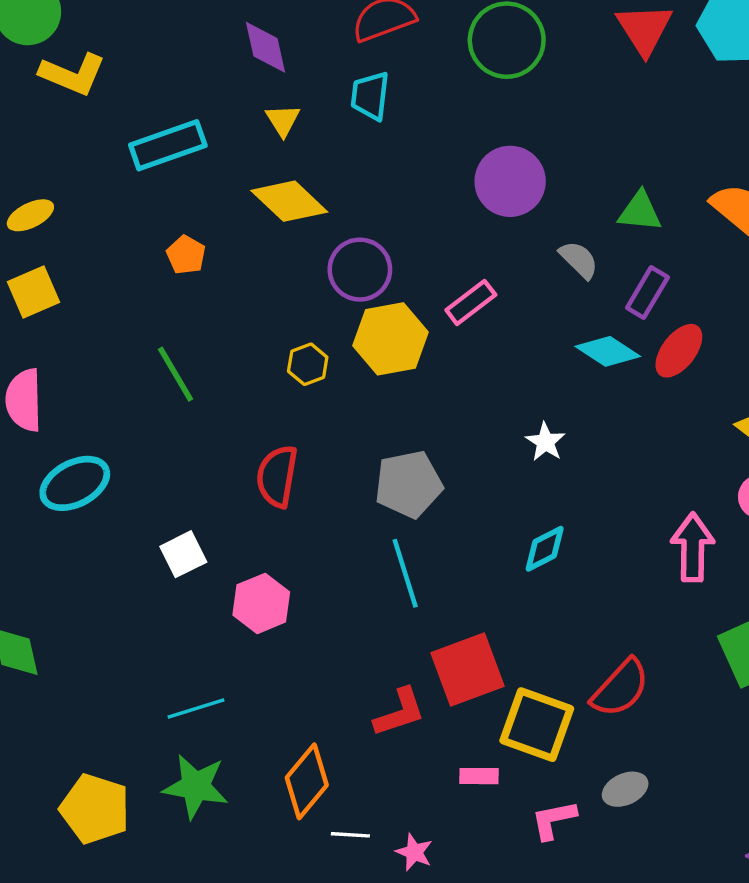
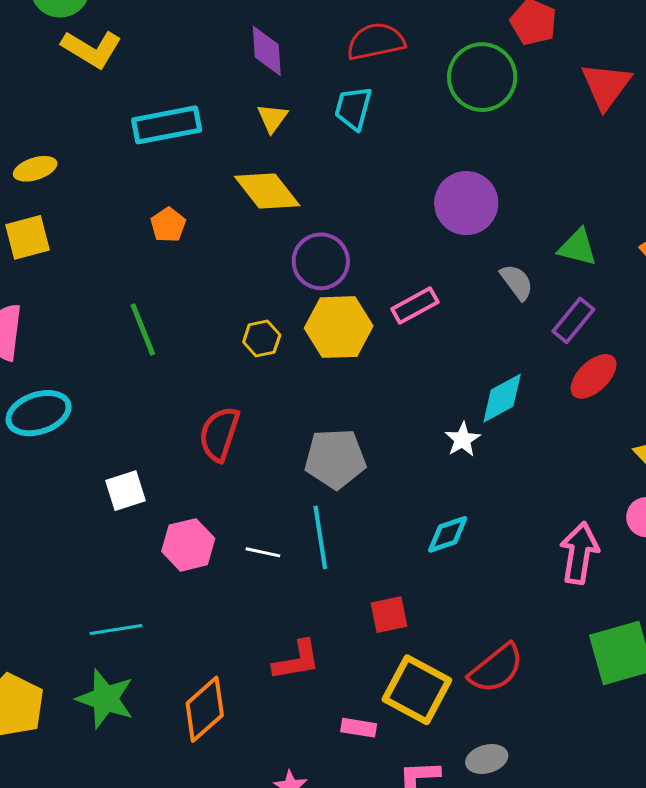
cyan diamond: (608, 351) -> (502, 398), moved, turned -70
red square: (468, 670) -> (389, 615), moved, size x0.6
white line: (350, 835) -> (263, 552), moved

